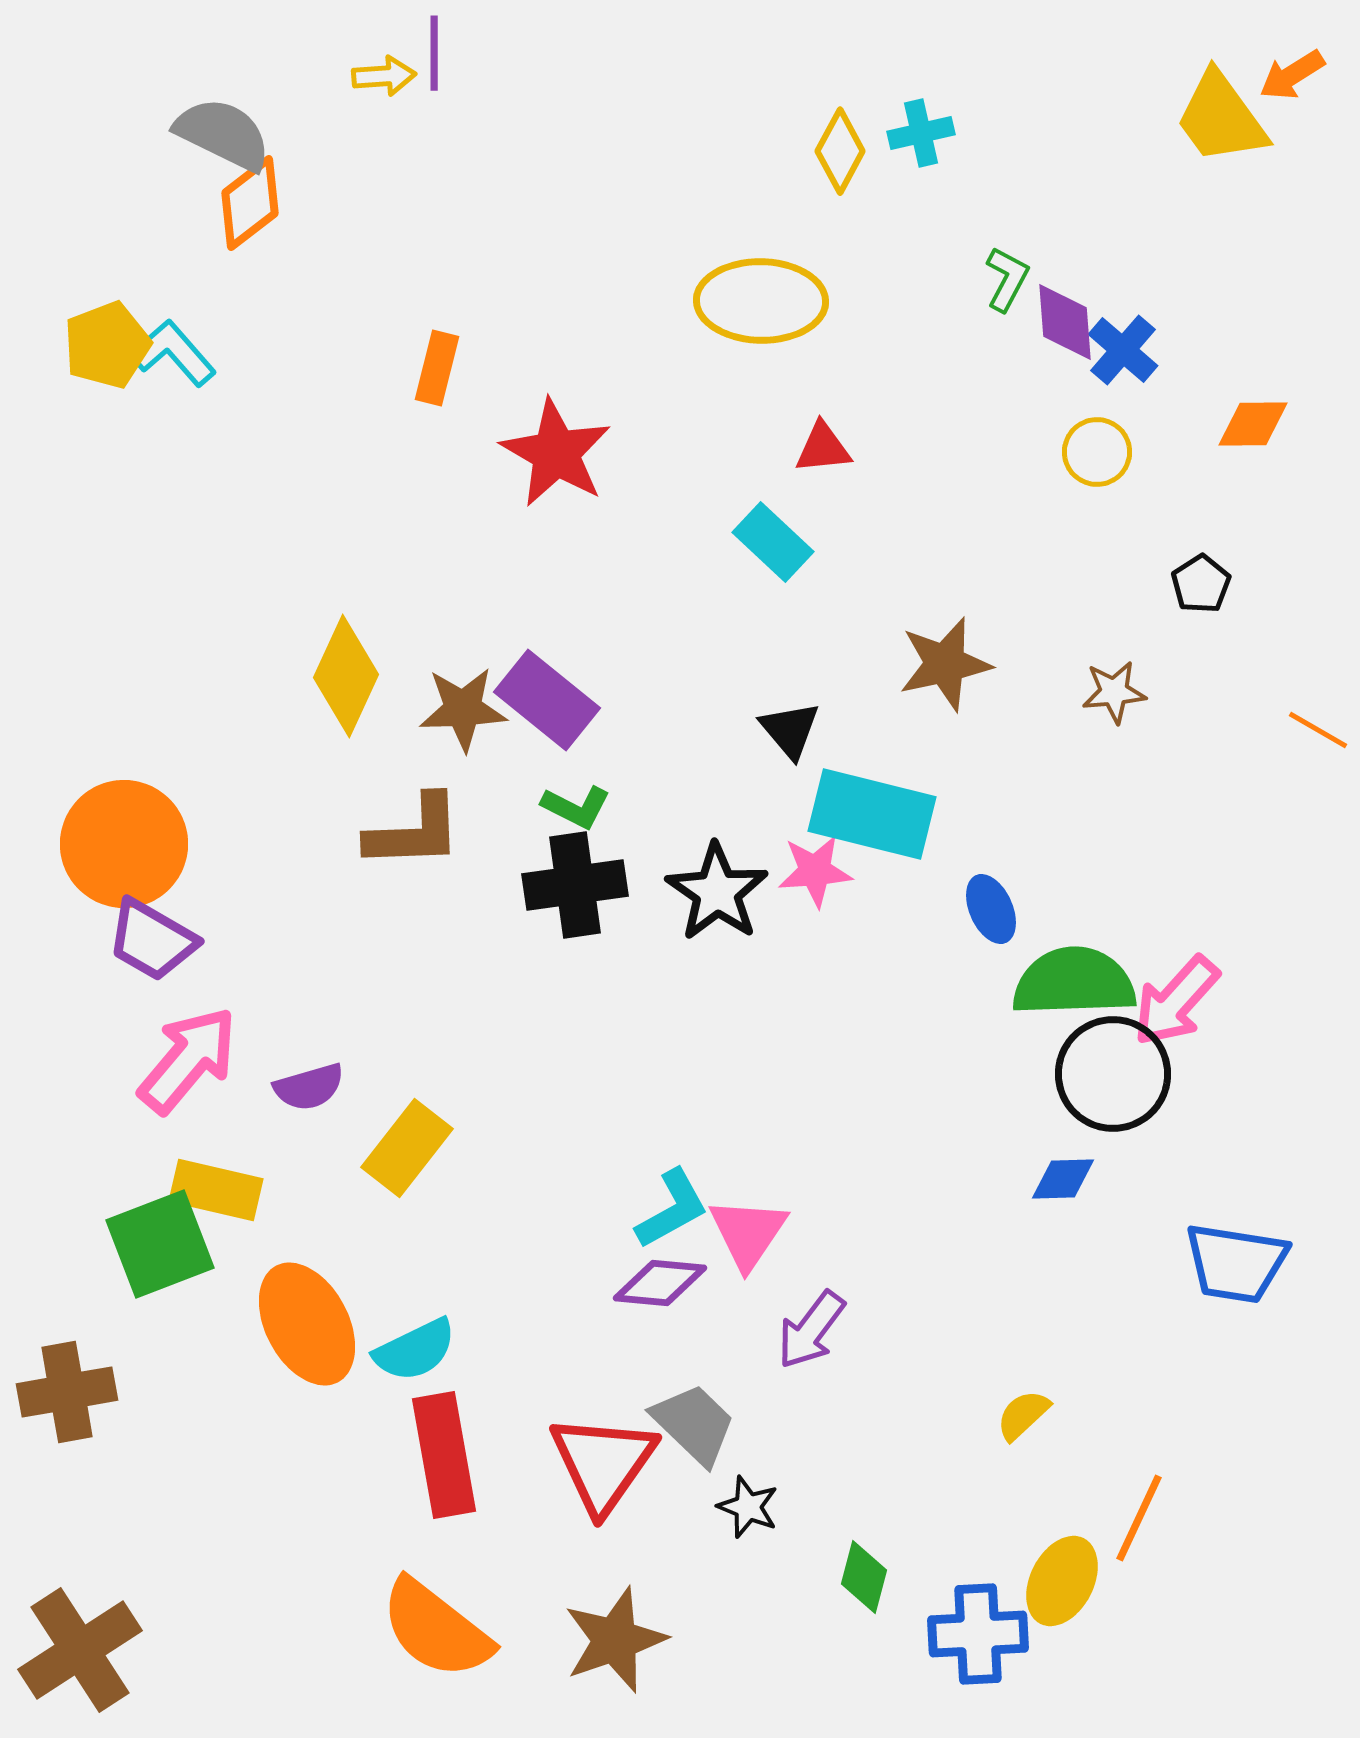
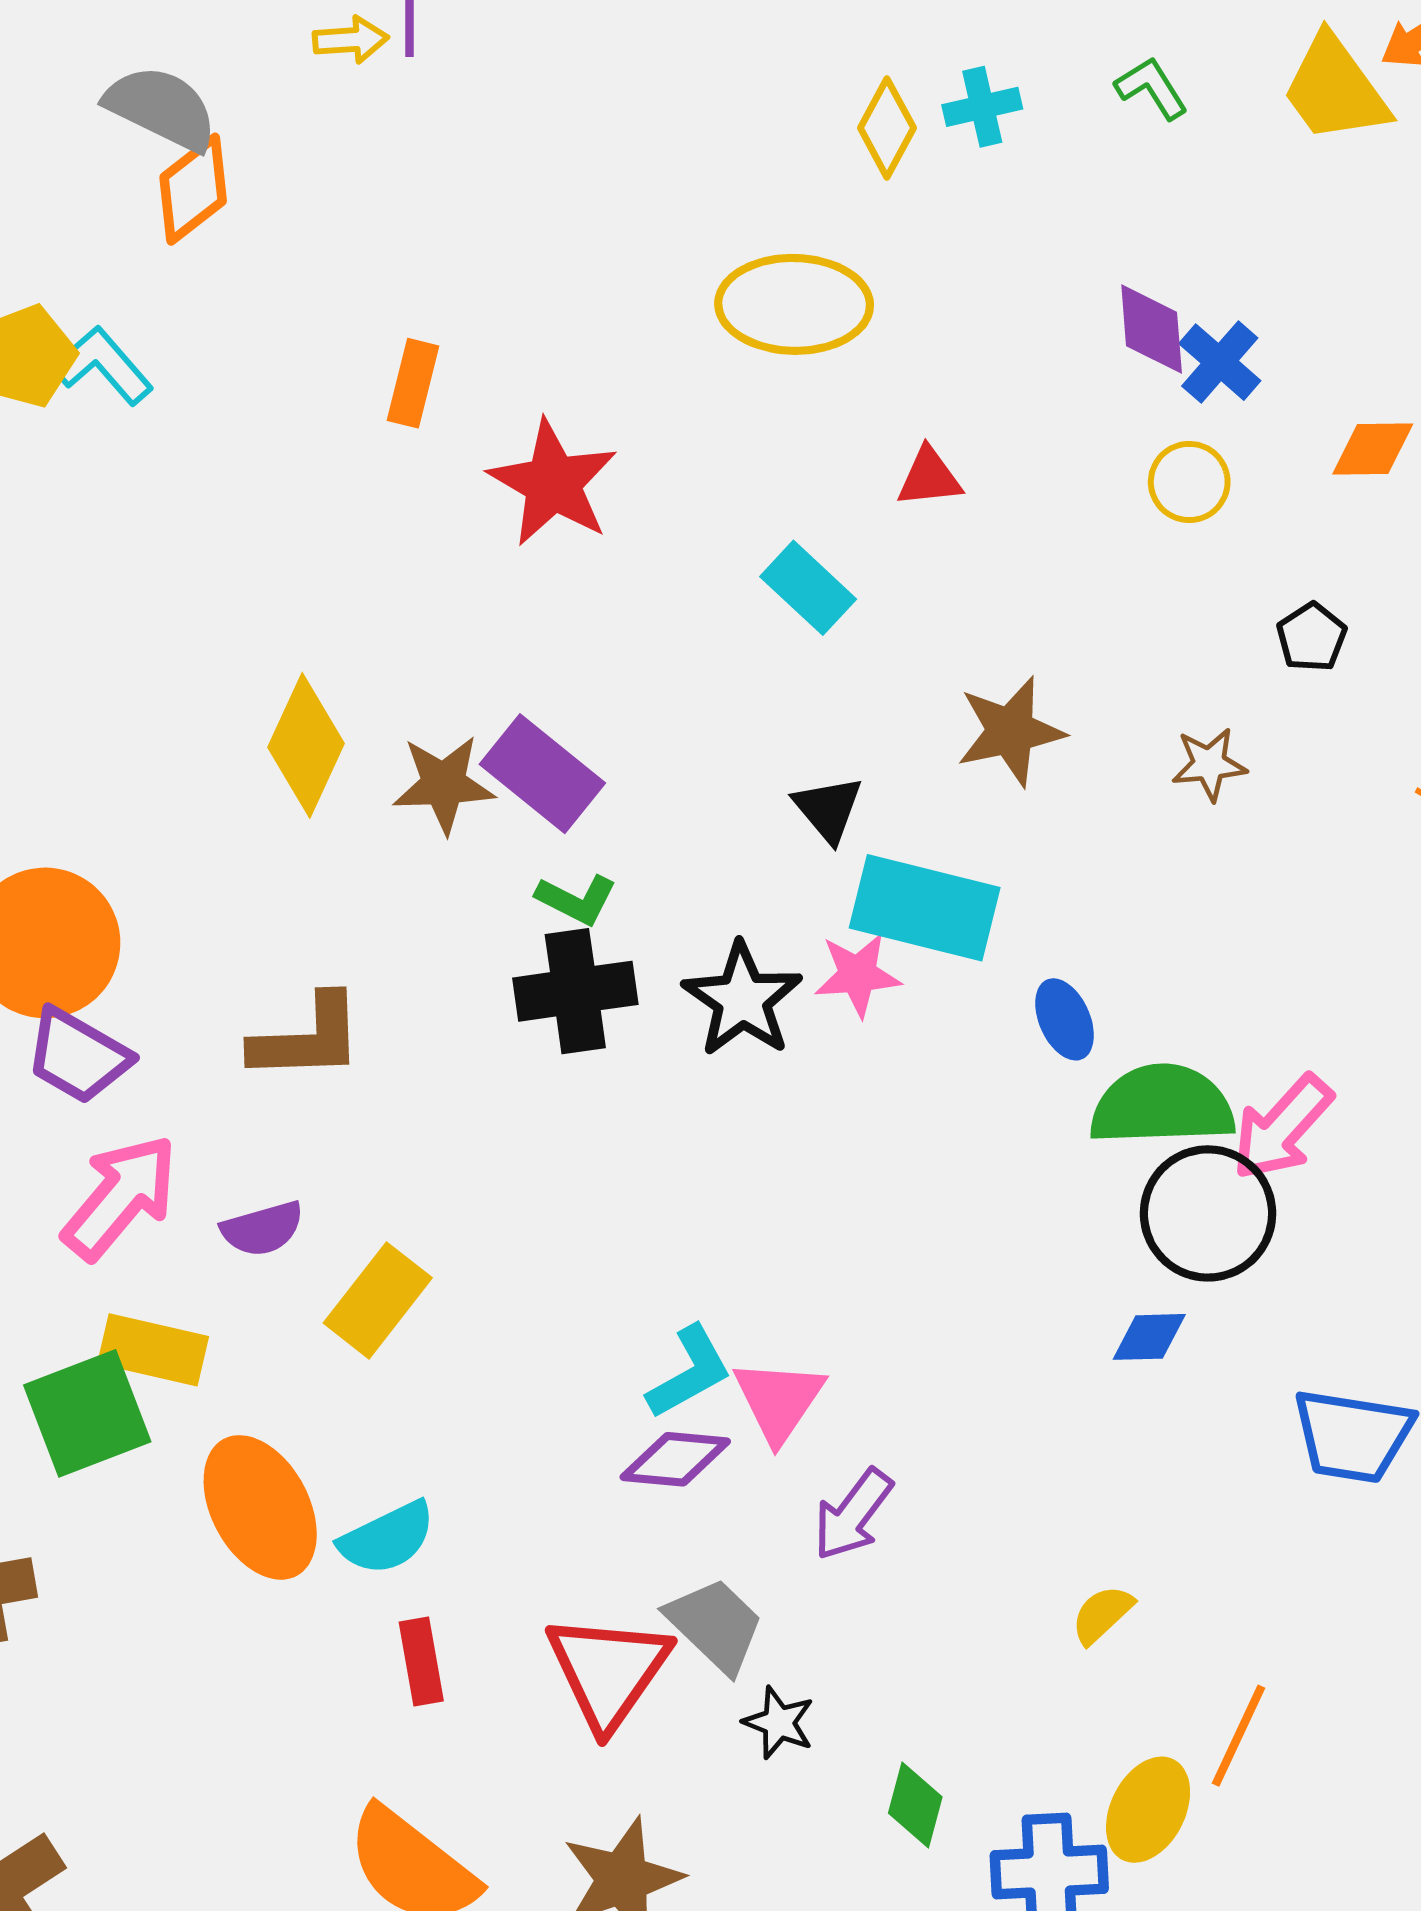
green L-shape: (1007, 279) -> (1152, 88), moved, turned -60
red triangle: (823, 448) -> (929, 477), moved
brown L-shape: (414, 832) -> (307, 1038), moved
red rectangle: (444, 1455) -> (421, 1661), size x0.6

